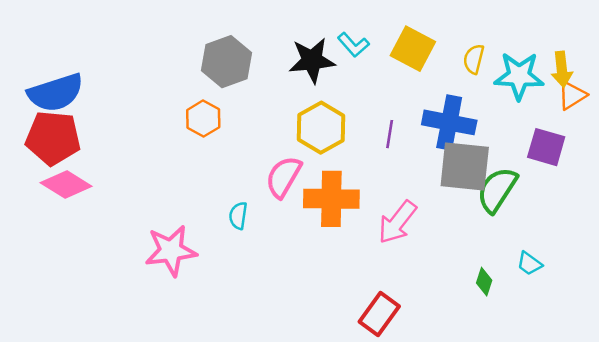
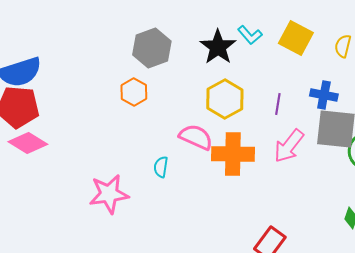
black star: (312, 60) -> (218, 47), turned -30
blue cross: (449, 122) -> (324, 95), size x0.7
pink semicircle: (283, 177) -> (196, 137), turned 84
pink arrow: (397, 222) -> (289, 146), moved

